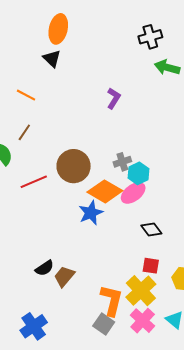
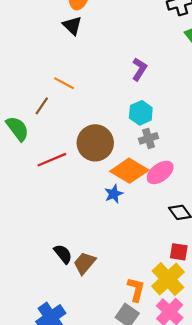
orange line: (26, 95) -> (64, 83), moved
cyan hexagon: (138, 173) -> (141, 113), moved
blue star: (91, 213) -> (114, 194), size x0.7
black semicircle: (44, 268) -> (63, 254), turned -96
orange L-shape: (112, 300) -> (136, 289), size x0.7

